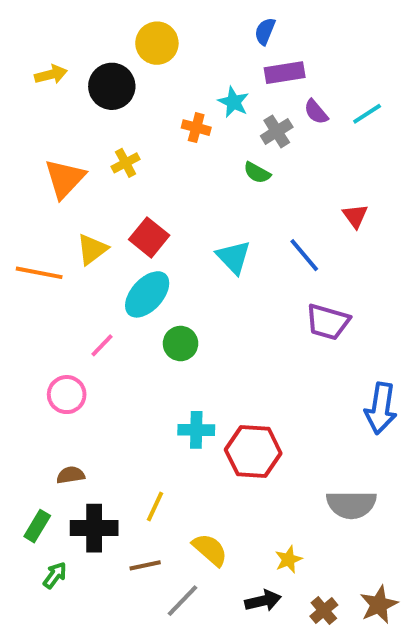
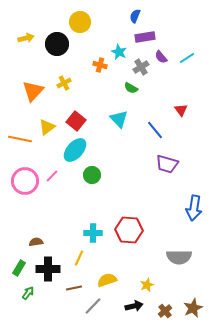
cyan triangle: (234, 257) -> (119, 119), moved
pink circle: (67, 395) -> (25, 181), moved, size x1.4
cyan cross: (196, 430) -> (93, 233), moved
yellow semicircle: (210, 550) -> (107, 280), turned -60

